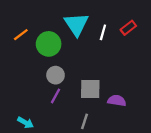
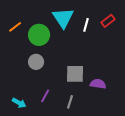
gray circle: (55, 75) -> (36, 62), moved
purple line: (55, 96) -> (45, 96), moved

